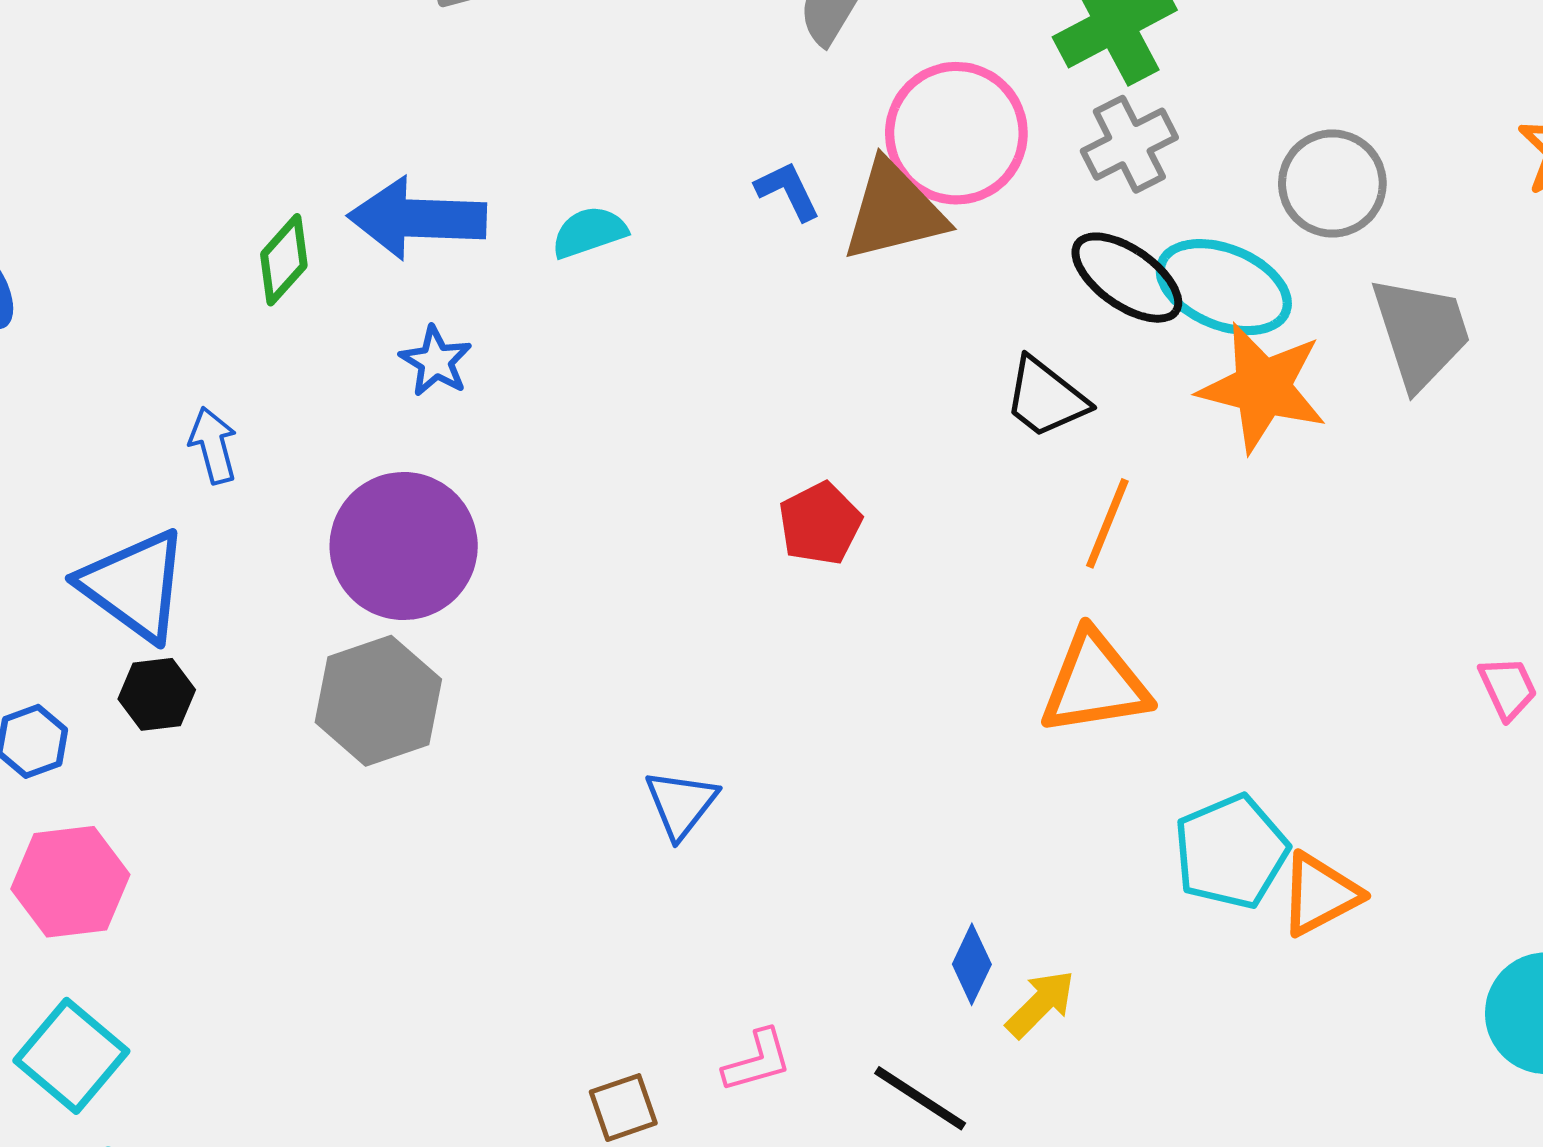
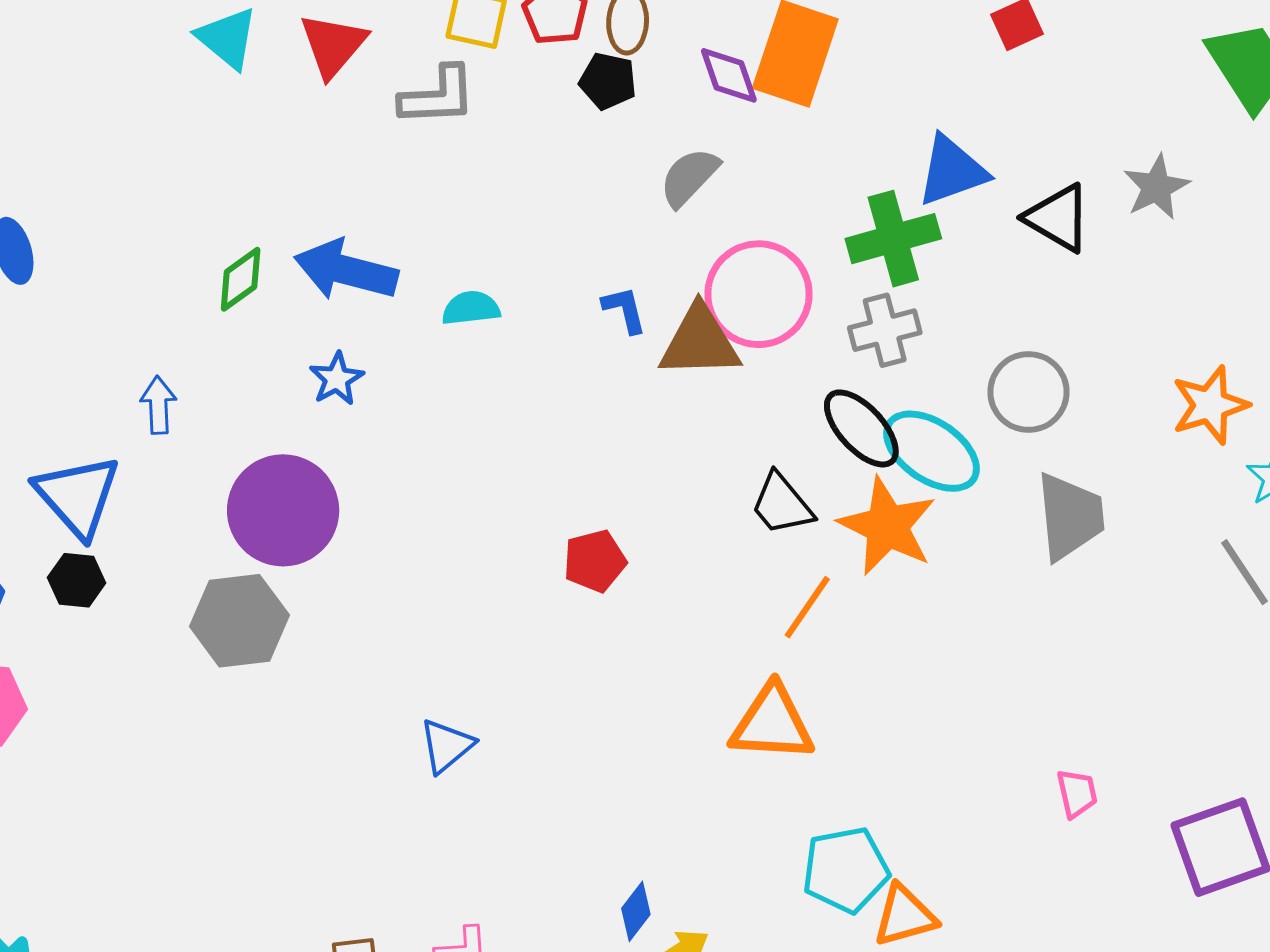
orange star: (1263, 388) -> (887, 526), moved

